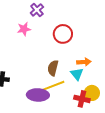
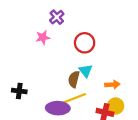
orange arrow: (84, 62) -> (112, 85), moved
cyan triangle: (77, 74) -> (86, 71), moved

